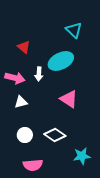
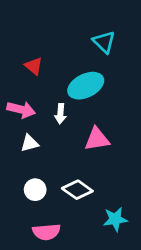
white arrow: (39, 74) -> (60, 114), moved
pink triangle: (69, 99) -> (97, 139), turned -42

